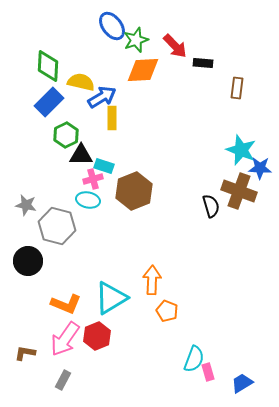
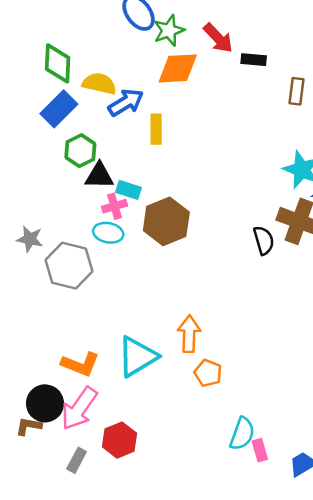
yellow rectangle: (112, 118) -> (156, 129), moved
black circle: (28, 261) -> (45, 403), moved
red hexagon: (97, 336) -> (120, 440), moved

